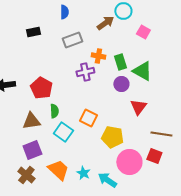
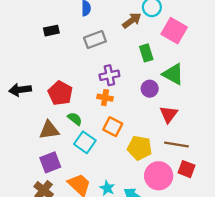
pink square: (143, 32) -> (174, 31), size x1.6
orange cross: (98, 56) -> (105, 98), moved
green rectangle: (120, 62) -> (146, 53), moved
green semicircle: (54, 111) -> (75, 119), turned -48
brown line: (161, 134) -> (176, 145), moved

